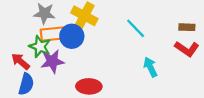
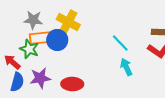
cyan line: (136, 28) -> (120, 43), moved
purple star: (52, 61) -> (40, 78), moved

